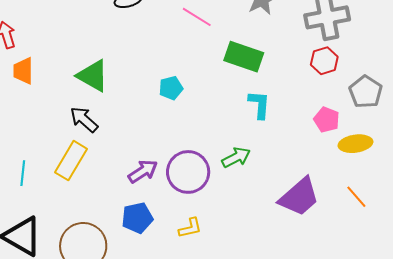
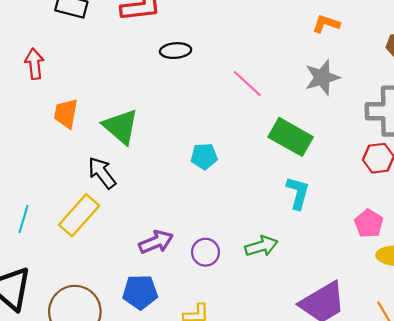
orange trapezoid: (23, 71) -> (66, 114), moved
purple circle: (188, 172) -> (206, 252), size x0.6

